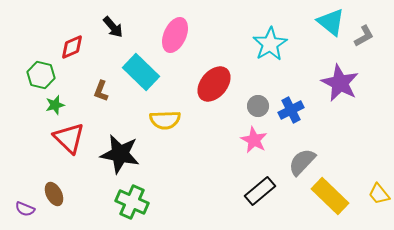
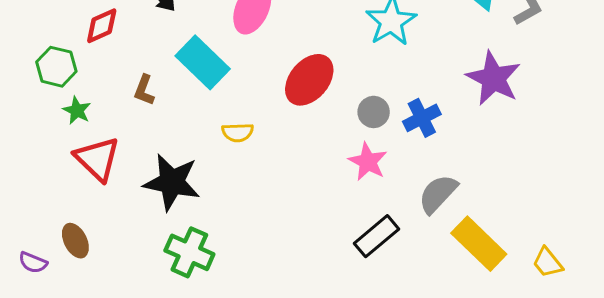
green star: (55, 105) -> (77, 111), turned -30
yellow semicircle: (165, 120) -> (238, 132), size x0.7
yellow trapezoid: (379, 194) -> (548, 263), moved

